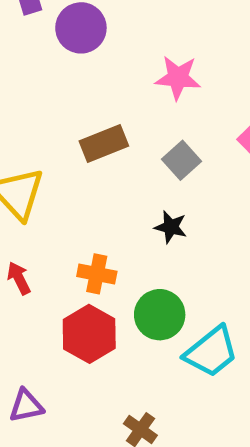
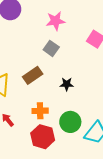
brown rectangle: (104, 143) -> (33, 75), moved
gray square: (182, 160) -> (51, 48), moved

